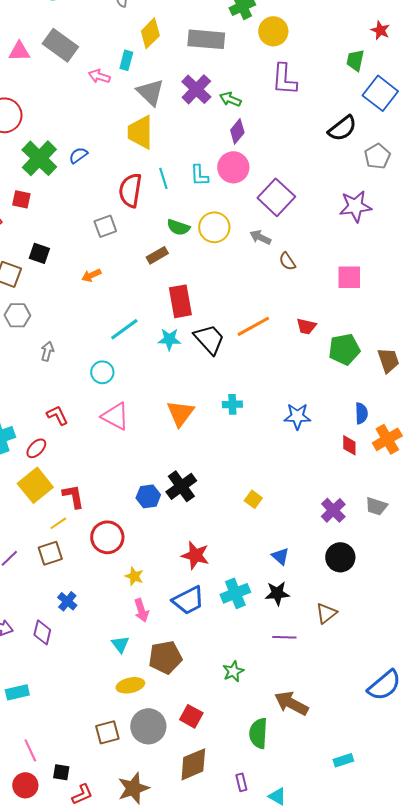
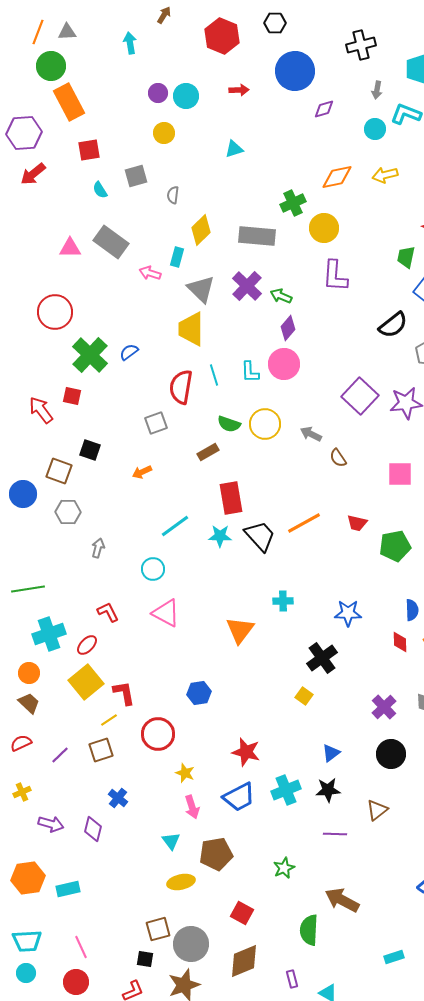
purple square: (276, 197) -> (360, 396), moved
orange triangle: (180, 413) -> (240, 630), moved
black cross: (181, 486) -> (322, 658), moved
blue triangle: (280, 556) -> (331, 753), turned 42
gray circle: (148, 726) -> (191, 944), moved
black square: (61, 772) -> (145, 959), moved

